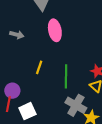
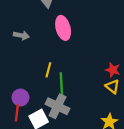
green line: (66, 76) -> (61, 85), moved
gray cross: (76, 105) -> (57, 106), moved

